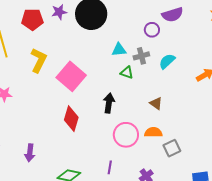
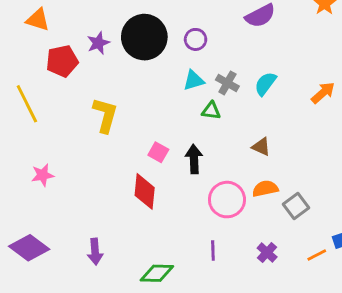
purple circle: (152, 30) -> (196, 39), moved
gray cross: (141, 56) -> (227, 83), turned -35
yellow L-shape: (39, 60) -> (105, 115), moved
pink square: (71, 76) -> (158, 152), moved, size x0.5

